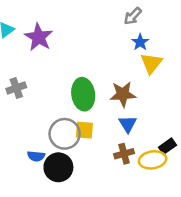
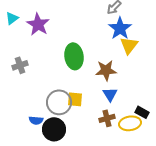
blue star: (140, 42) -> (120, 28), size x1.6
green ellipse: (83, 94) -> (74, 56), moved
black rectangle: (167, 146) -> (142, 112), turned 64

